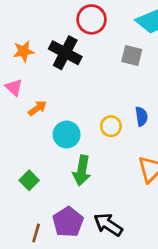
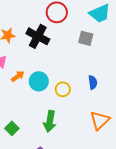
yellow circle: (111, 126) -> (63, 89), moved
cyan circle: (67, 135) -> (39, 81), moved

